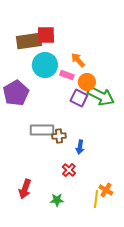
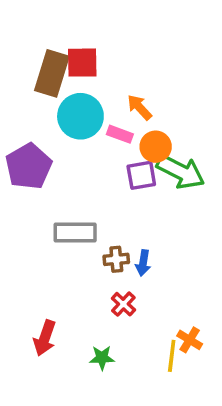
brown rectangle: (29, 41) -> (52, 73), turned -65
purple square: (79, 98) -> (141, 175), turned -36
brown cross: (59, 136) -> (116, 259), moved

